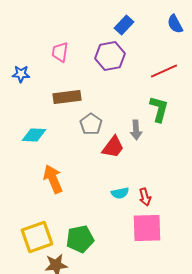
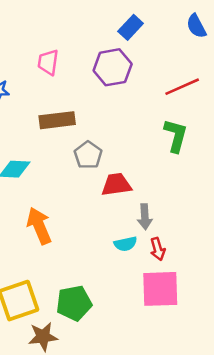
gray arrow: (136, 130) -> (145, 217), moved
red trapezoid: (113, 147) -> (116, 185), turned -135

